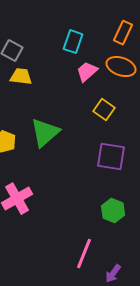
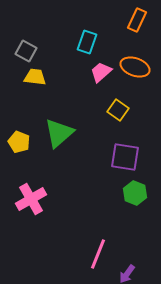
orange rectangle: (123, 33) -> (137, 20), moved
green hexagon: (113, 211) -> (135, 193), moved

